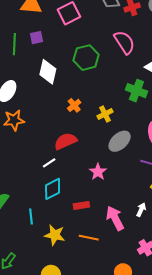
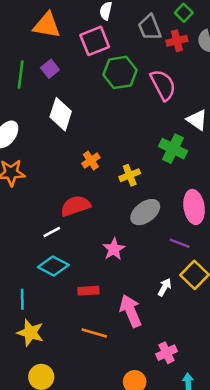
purple square: (36, 38) -> (50, 69), turned -32
green hexagon: (86, 58) -> (120, 72), moved
cyan diamond: (53, 189) -> (53, 266), turned 50
white arrow: (141, 210) -> (164, 287), moved
yellow star: (55, 235) -> (30, 333), moved

